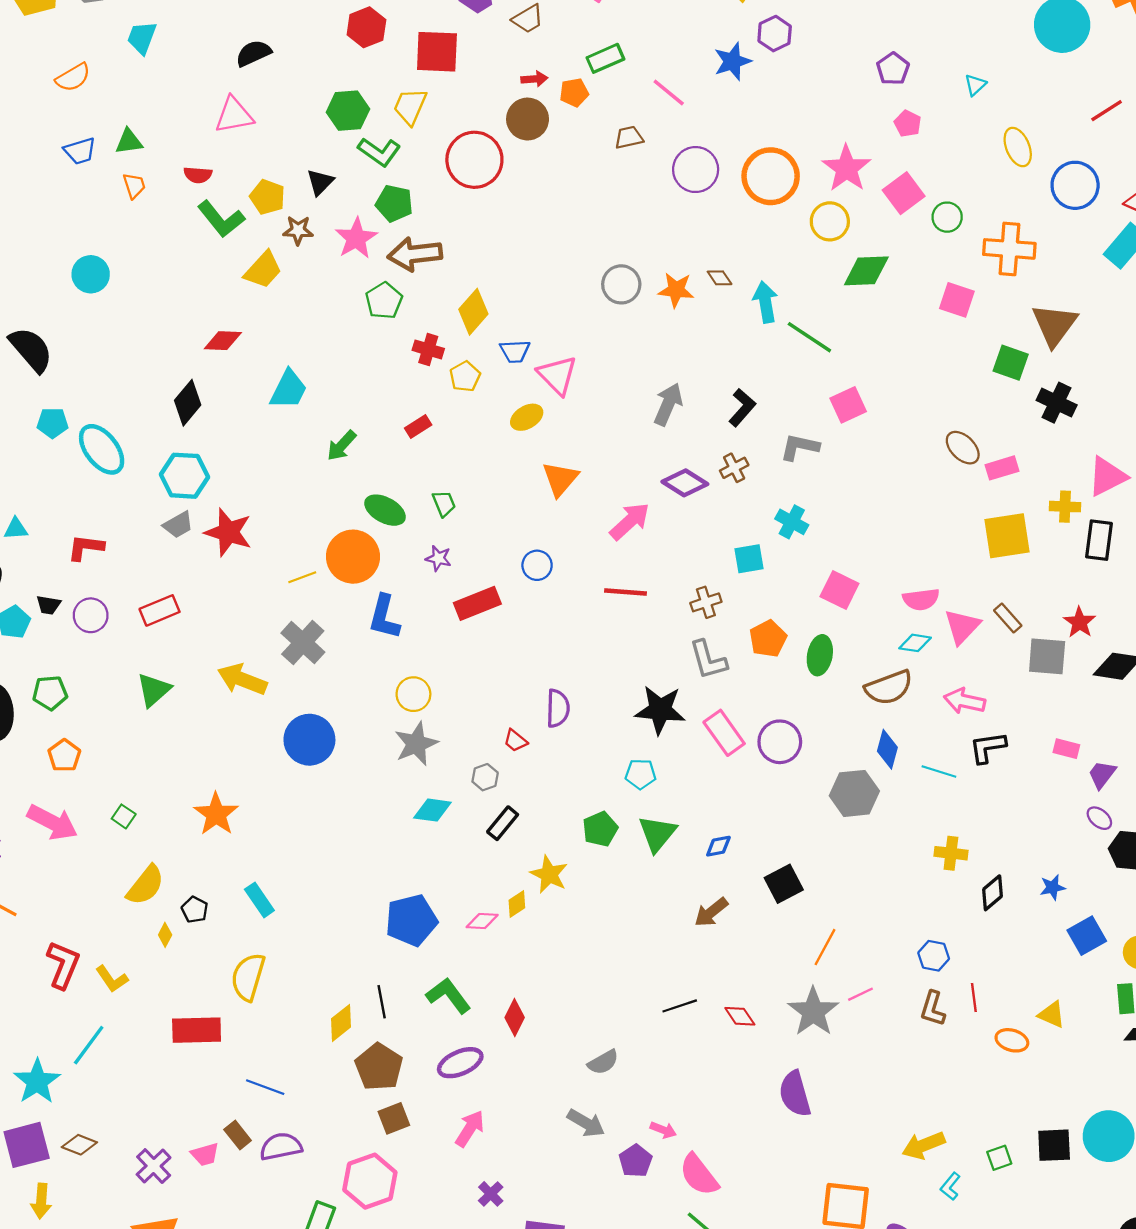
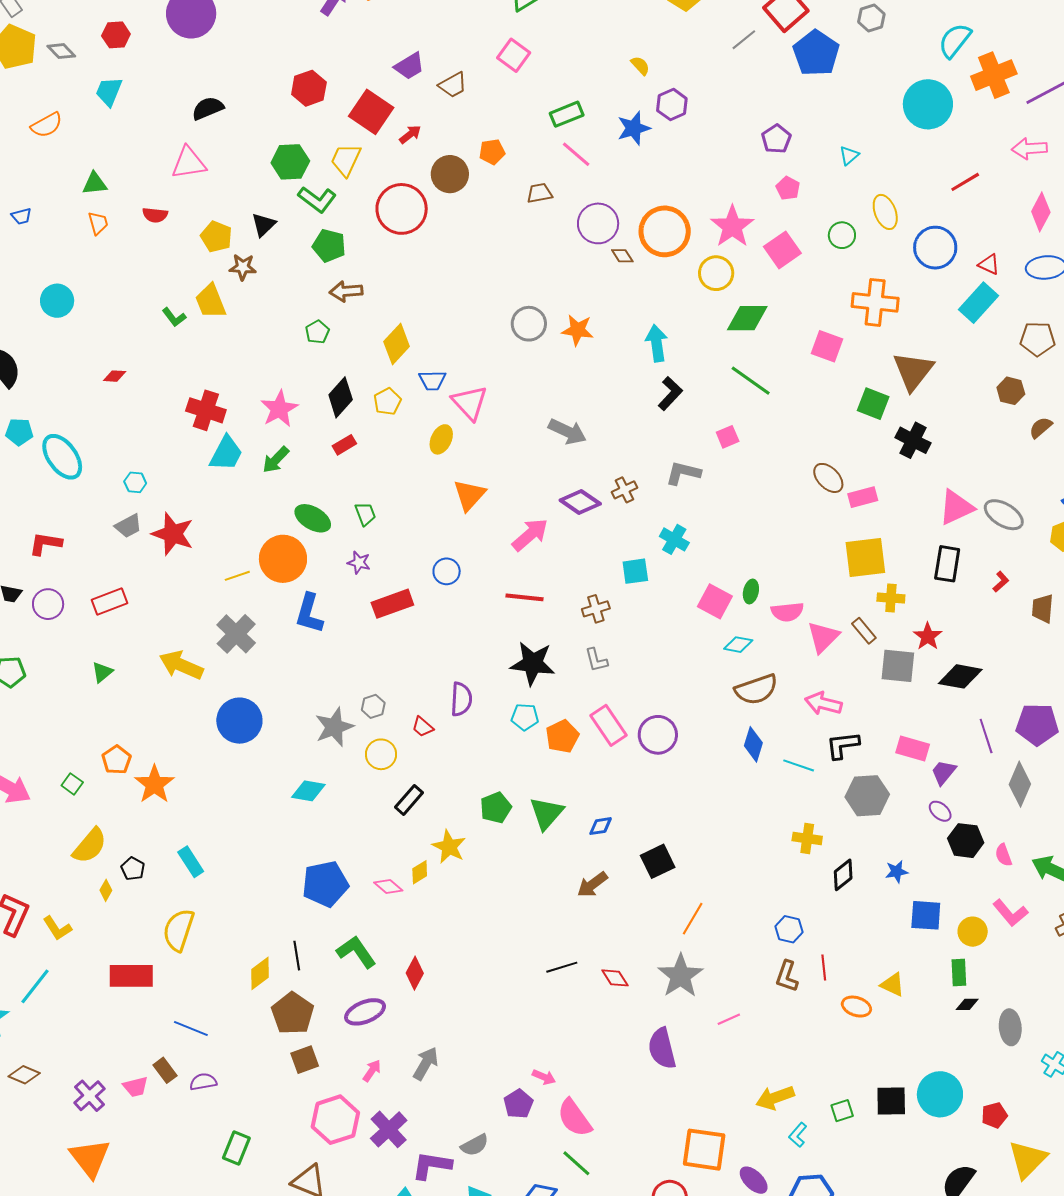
red square: (437, 52) -> (371, 112), turned 30
green rectangle: (605, 58) -> (567, 114), moved
red arrow: (534, 79) -> (410, 134), moved, turned -35
blue trapezoid: (80, 151) -> (21, 216), moved, size x0.7
green circle: (947, 217) -> (842, 235), moved
green L-shape: (221, 219) -> (174, 317), moved, size x0.6
pink star: (356, 238) -> (279, 409), moved
brown arrow: (415, 254) -> (346, 291), size x0.7
yellow trapezoid: (263, 270) -> (211, 301), turned 114
brown diamond: (720, 278) -> (622, 256), moved
green pentagon: (384, 301) -> (317, 332), size x0.7
green line: (809, 337) -> (751, 381), moved
red diamond: (223, 341) -> (115, 376), moved, size x0.7
red cross: (428, 349) -> (206, 410), moved, size x1.4
cyan trapezoid: (289, 390) -> (226, 453), moved
black diamond: (188, 403) -> (341, 397), moved
gray arrow: (668, 404) -> (567, 432), turned 90
pink square: (848, 405) -> (728, 437), size x0.7
black L-shape: (742, 408) -> (670, 394), moved
yellow ellipse: (527, 417) -> (441, 439), turned -36
cyan hexagon: (184, 476) -> (135, 482), size x0.5
yellow cross: (1065, 507) -> (891, 598), moved
orange pentagon: (768, 639) -> (562, 736), moved
cyan diamond: (915, 643) -> (738, 645), moved
green ellipse: (820, 655) -> (751, 592), moved, size x0.7
gray L-shape: (708, 660) -> (596, 660), size x0.7
green triangle: (154, 690) -> (102, 672), size x0.7
yellow circle: (413, 694) -> (381, 754), moved
black star: (660, 710) -> (533, 663), moved
pink rectangle: (1066, 749) -> (913, 749), size x1.4
orange pentagon: (64, 756) -> (116, 760), moved
cyan pentagon: (641, 774) -> (525, 717), moved
gray hexagon: (485, 777) -> (373, 706), moved
gray hexagon: (854, 793) -> (867, 796), moved
cyan diamond: (432, 810) -> (308, 791), moved
pink diamond: (482, 921) -> (388, 886), turned 36
blue square: (1087, 936) -> (926, 915), turned 32
pink line: (860, 994) -> (729, 1019), moved
gray semicircle: (603, 1062) -> (475, 1145), moved
gray arrow: (586, 1123) -> (426, 1063), moved, turned -92
pink arrow: (470, 1129) -> (372, 1071), size x0.7
purple semicircle: (281, 1147) -> (203, 1082), size x0.7
pink hexagon: (370, 1181) -> (335, 1120), moved
purple cross: (491, 1194) -> (389, 1129), size x1.6

